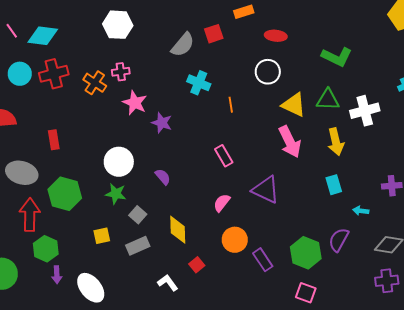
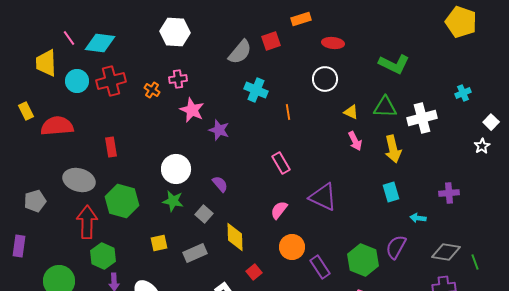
orange cross: (95, 83) -> (152, 90), size x0.7
yellow triangle: (294, 105) -> (351, 112), size x0.6
pink arrow: (290, 142) -> (355, 141), moved, size x0.6
gray square: (138, 215) -> (204, 214), moved

